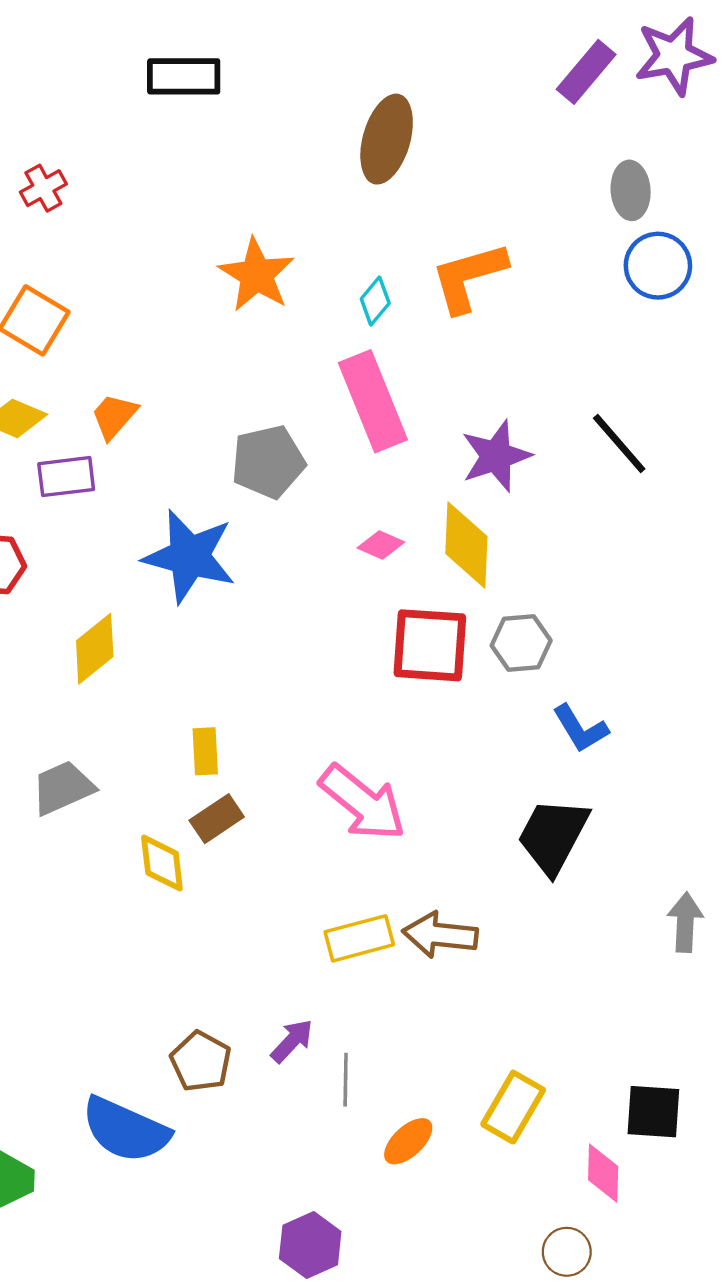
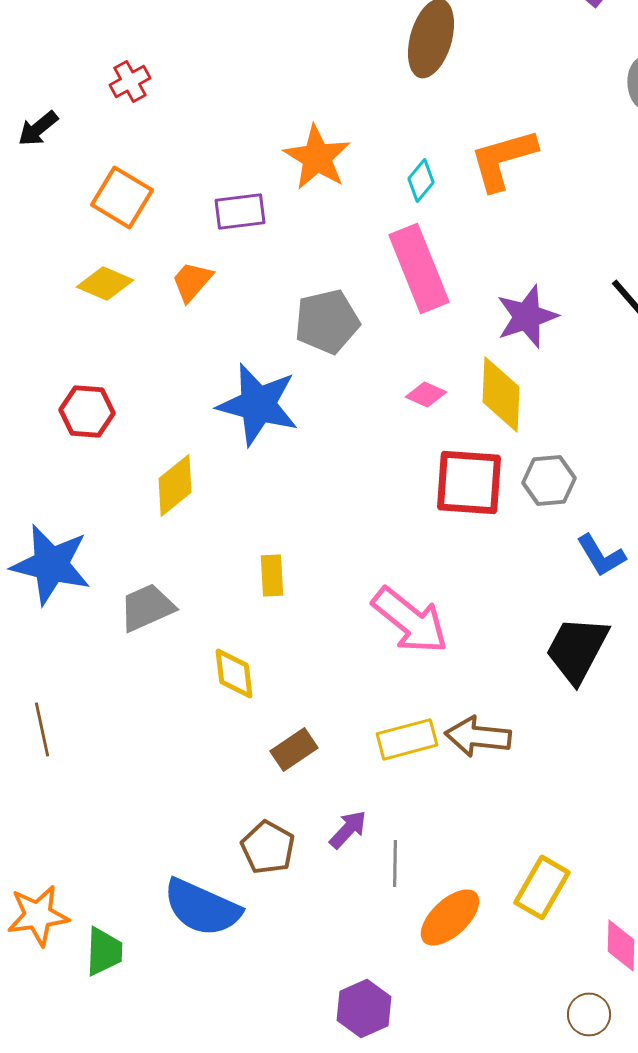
purple rectangle: (66, 477) -> (240, 211), moved
brown rectangle: (217, 819) -> (294, 749), moved
orange ellipse: (408, 1141) -> (450, 917), size x1.4

